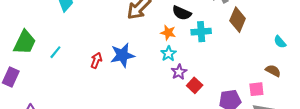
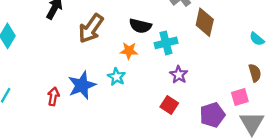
cyan star: (168, 54) -> (116, 77), moved
brown semicircle: (273, 71) -> (255, 73), turned 56
purple star: (179, 72) -> (179, 75), moved

